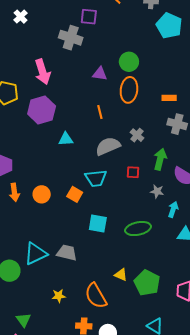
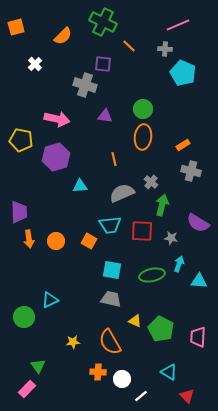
pink arrow: (43, 72) -> (57, 119), turned -60
purple triangle: (100, 74) -> (105, 116), moved
orange rectangle: (169, 98) -> (183, 145), turned -32
green arrow: (160, 159) -> (162, 205), moved
red square: (133, 172) -> (142, 231), moved, size x1.6
cyan arrow: (173, 209) -> (179, 264), moved
gray trapezoid: (67, 253) -> (111, 299), moved
cyan triangle: (36, 254) -> (50, 300), size x0.7

